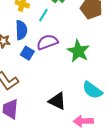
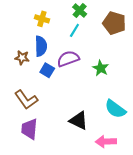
cyan line: (43, 15) -> (74, 30), moved
green star: (78, 51) -> (101, 68), size x0.7

